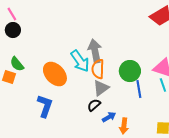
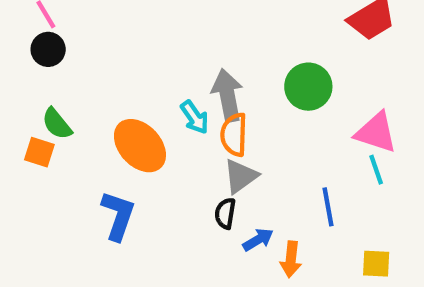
cyan arrow: (80, 61) -> (195, 117), size x0.7
green circle: (130, 71) -> (308, 87), moved
blue line: (139, 89) -> (328, 207), moved
black semicircle: (94, 105) -> (225, 213), turned -40

